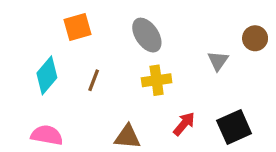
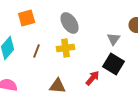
yellow cross: (157, 80) -> (66, 48), moved
black square: (234, 127) -> (114, 64), moved, turned -35

